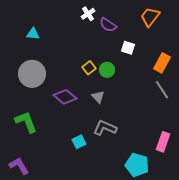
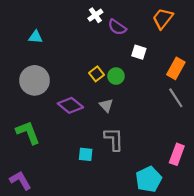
gray L-shape: (105, 128) -> (114, 139), turned 65
cyan square: (79, 142) -> (86, 154), turned 32
cyan pentagon: (137, 165) -> (149, 179), turned 30

